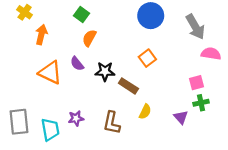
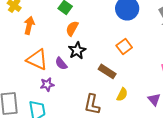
purple semicircle: (77, 64) -> (61, 63), moved
black star: (105, 71) -> (77, 50), moved, turned -30
purple star: (76, 118) -> (47, 84), moved

